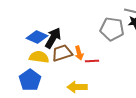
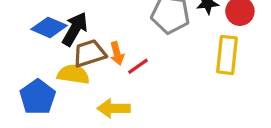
yellow semicircle: (39, 57) -> (73, 74), moved
red line: (92, 61) -> (138, 66), turned -32

